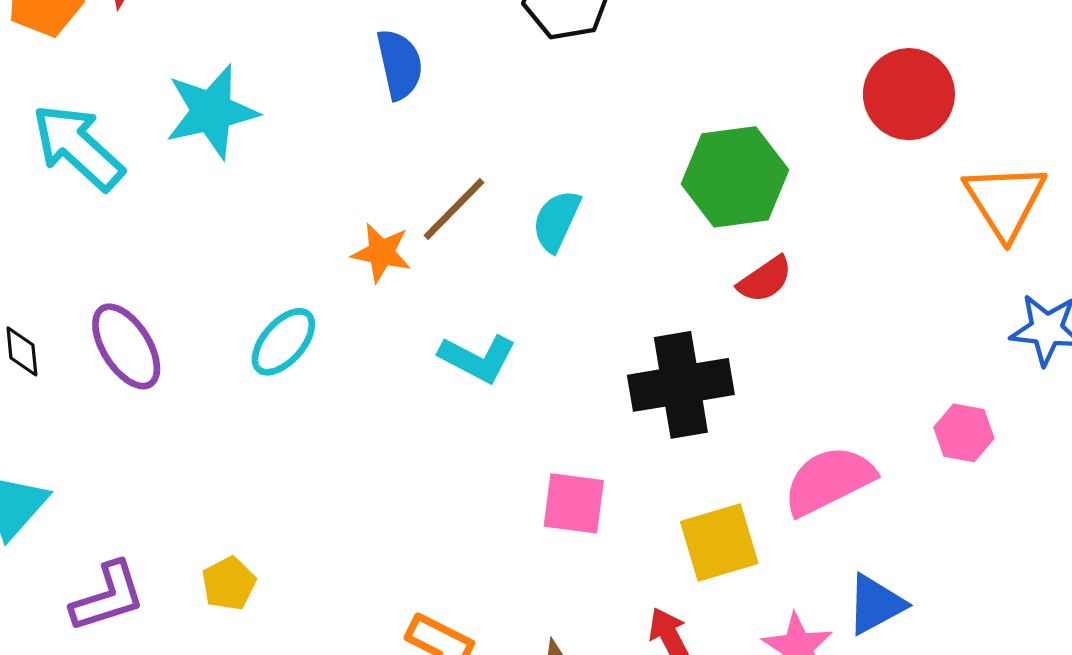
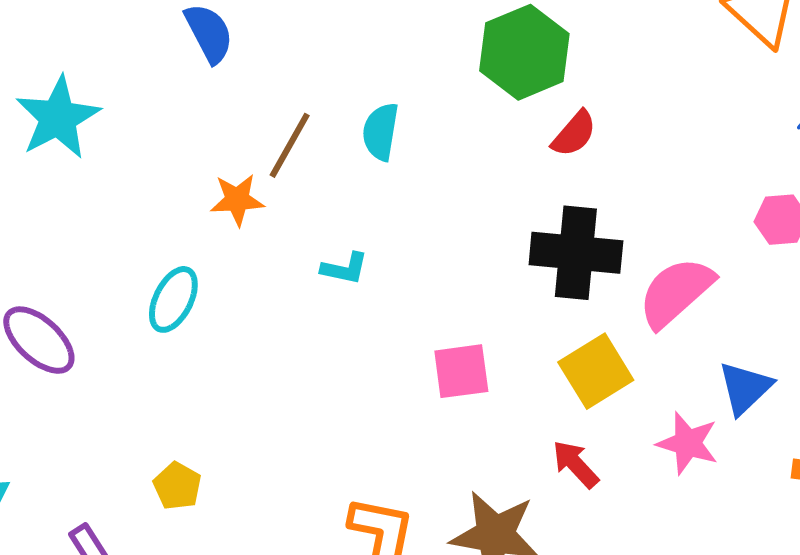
cyan L-shape: (478, 358) -> (345, 269), size x0.7
black cross: (681, 385) -> (576, 253), moved, turned 30
yellow pentagon: (229, 584) -> (177, 486), moved

